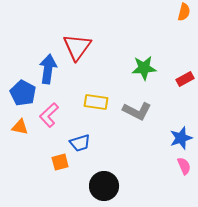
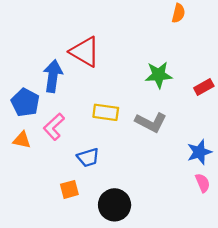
orange semicircle: (184, 12) -> (178, 13), moved
red triangle: (77, 47) -> (85, 52), turned -36
orange square: (60, 162) -> (69, 189), moved

